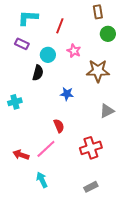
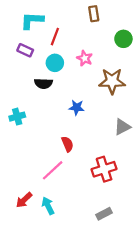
brown rectangle: (98, 12) -> (94, 14), moved
red line: (60, 26) -> (55, 37), moved
black semicircle: (38, 73) -> (43, 83), turned 77
red arrow: (21, 155) -> (24, 200), moved, turned -63

